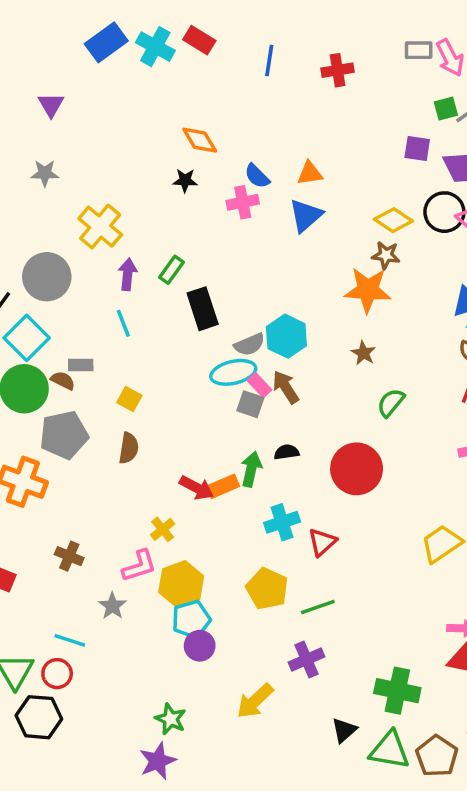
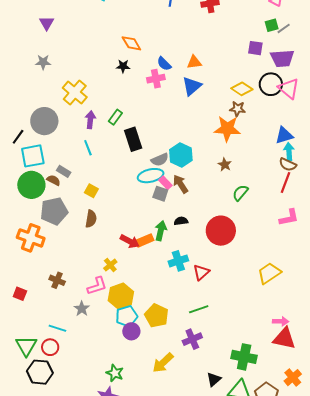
cyan square: (27, 338) -> (33, 156), turned 35
gray rectangle: (81, 365) -> (64, 171), turned 32
yellow pentagon: (267, 589) -> (157, 316), moved

